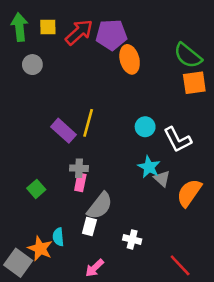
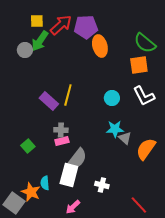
green arrow: (19, 27) -> (40, 41), moved, turned -140
orange square: (194, 83) -> (139, 65), moved
white L-shape: (177, 140) -> (144, 96), moved
cyan star: (149, 167) -> (115, 129), turned -30
pink rectangle: (80, 182) -> (62, 141), turned 64
white rectangle: (89, 227) -> (69, 175), size x1.6

